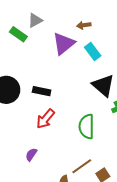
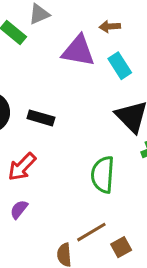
purple triangle: (64, 43) -> (78, 51), turned 45
red arrow: (46, 119) -> (22, 167), moved

